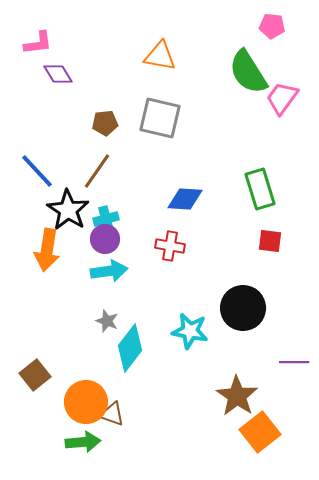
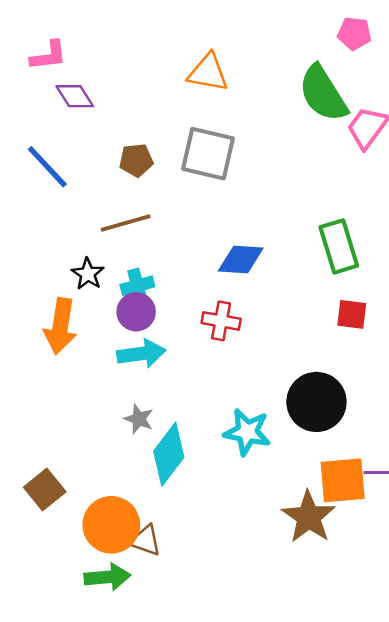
blue line: (37, 171) -> (47, 167), moved
brown line: (97, 171) -> (126, 223), turned 39
black star: (68, 210) -> (88, 274), size x0.6
orange square: (260, 432) -> (343, 480), moved, turned 33

